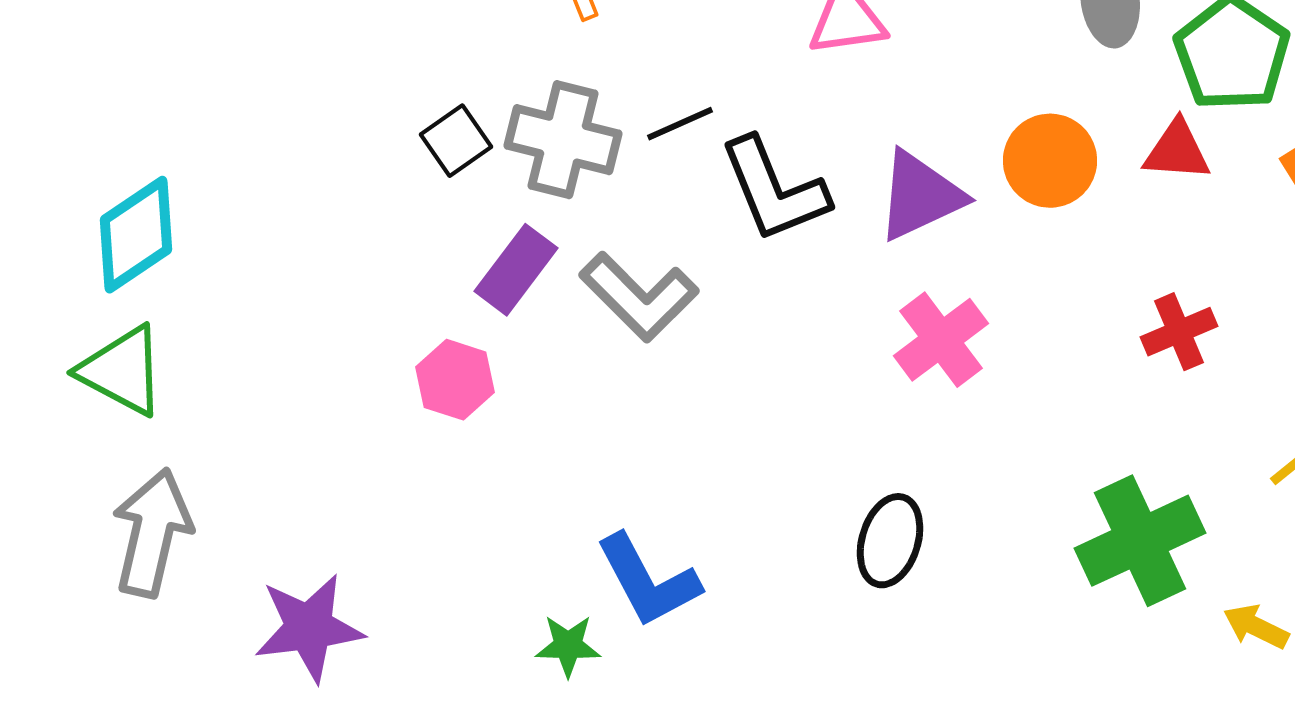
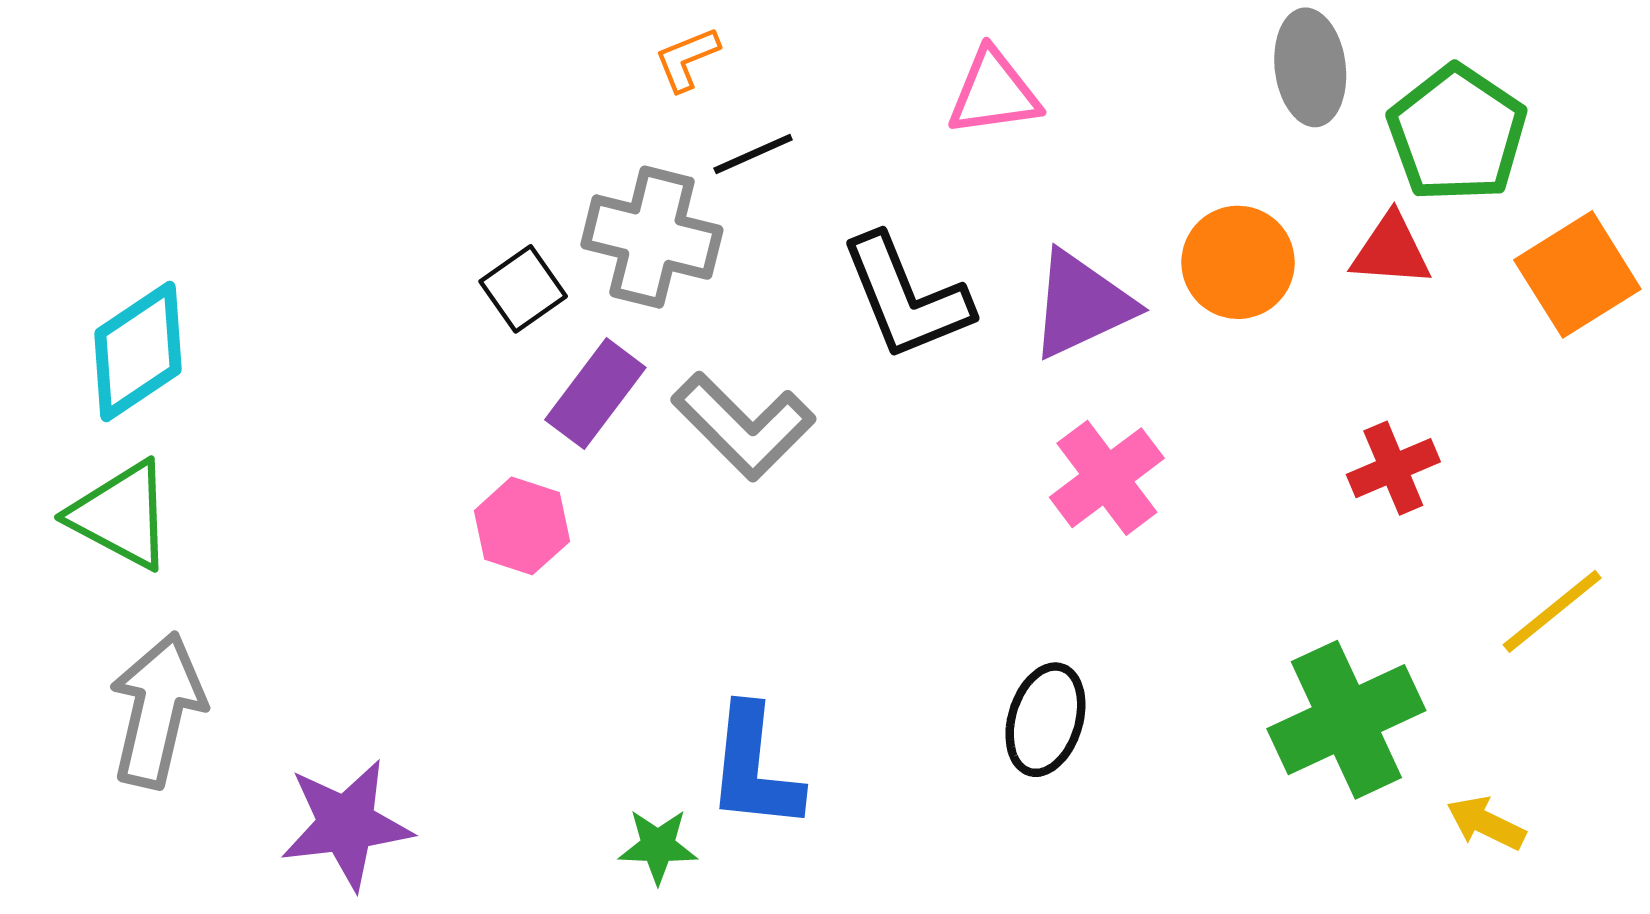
black line: (680, 124) -> (753, 154), moved
black square: (456, 141) -> (523, 289), moved
blue L-shape: (648, 581) -> (754, 768), turned 34

